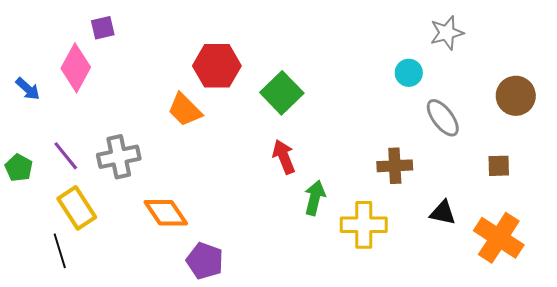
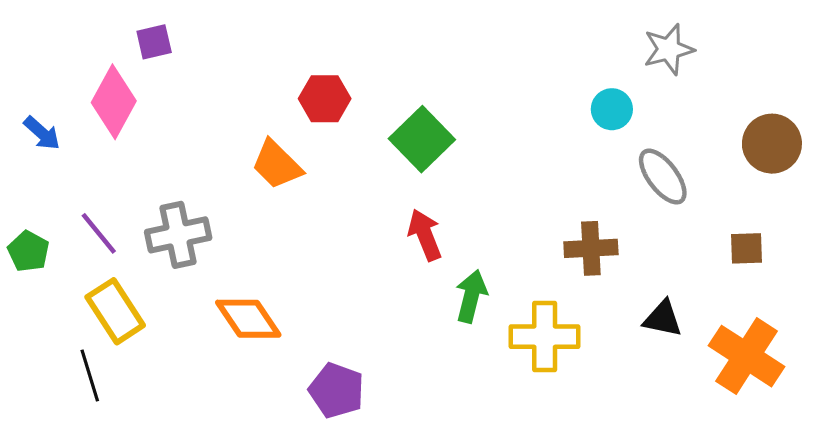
red hexagon: (217, 66) -> (325, 99), size x0.7
purple pentagon: (205, 261) -> (337, 390), moved

